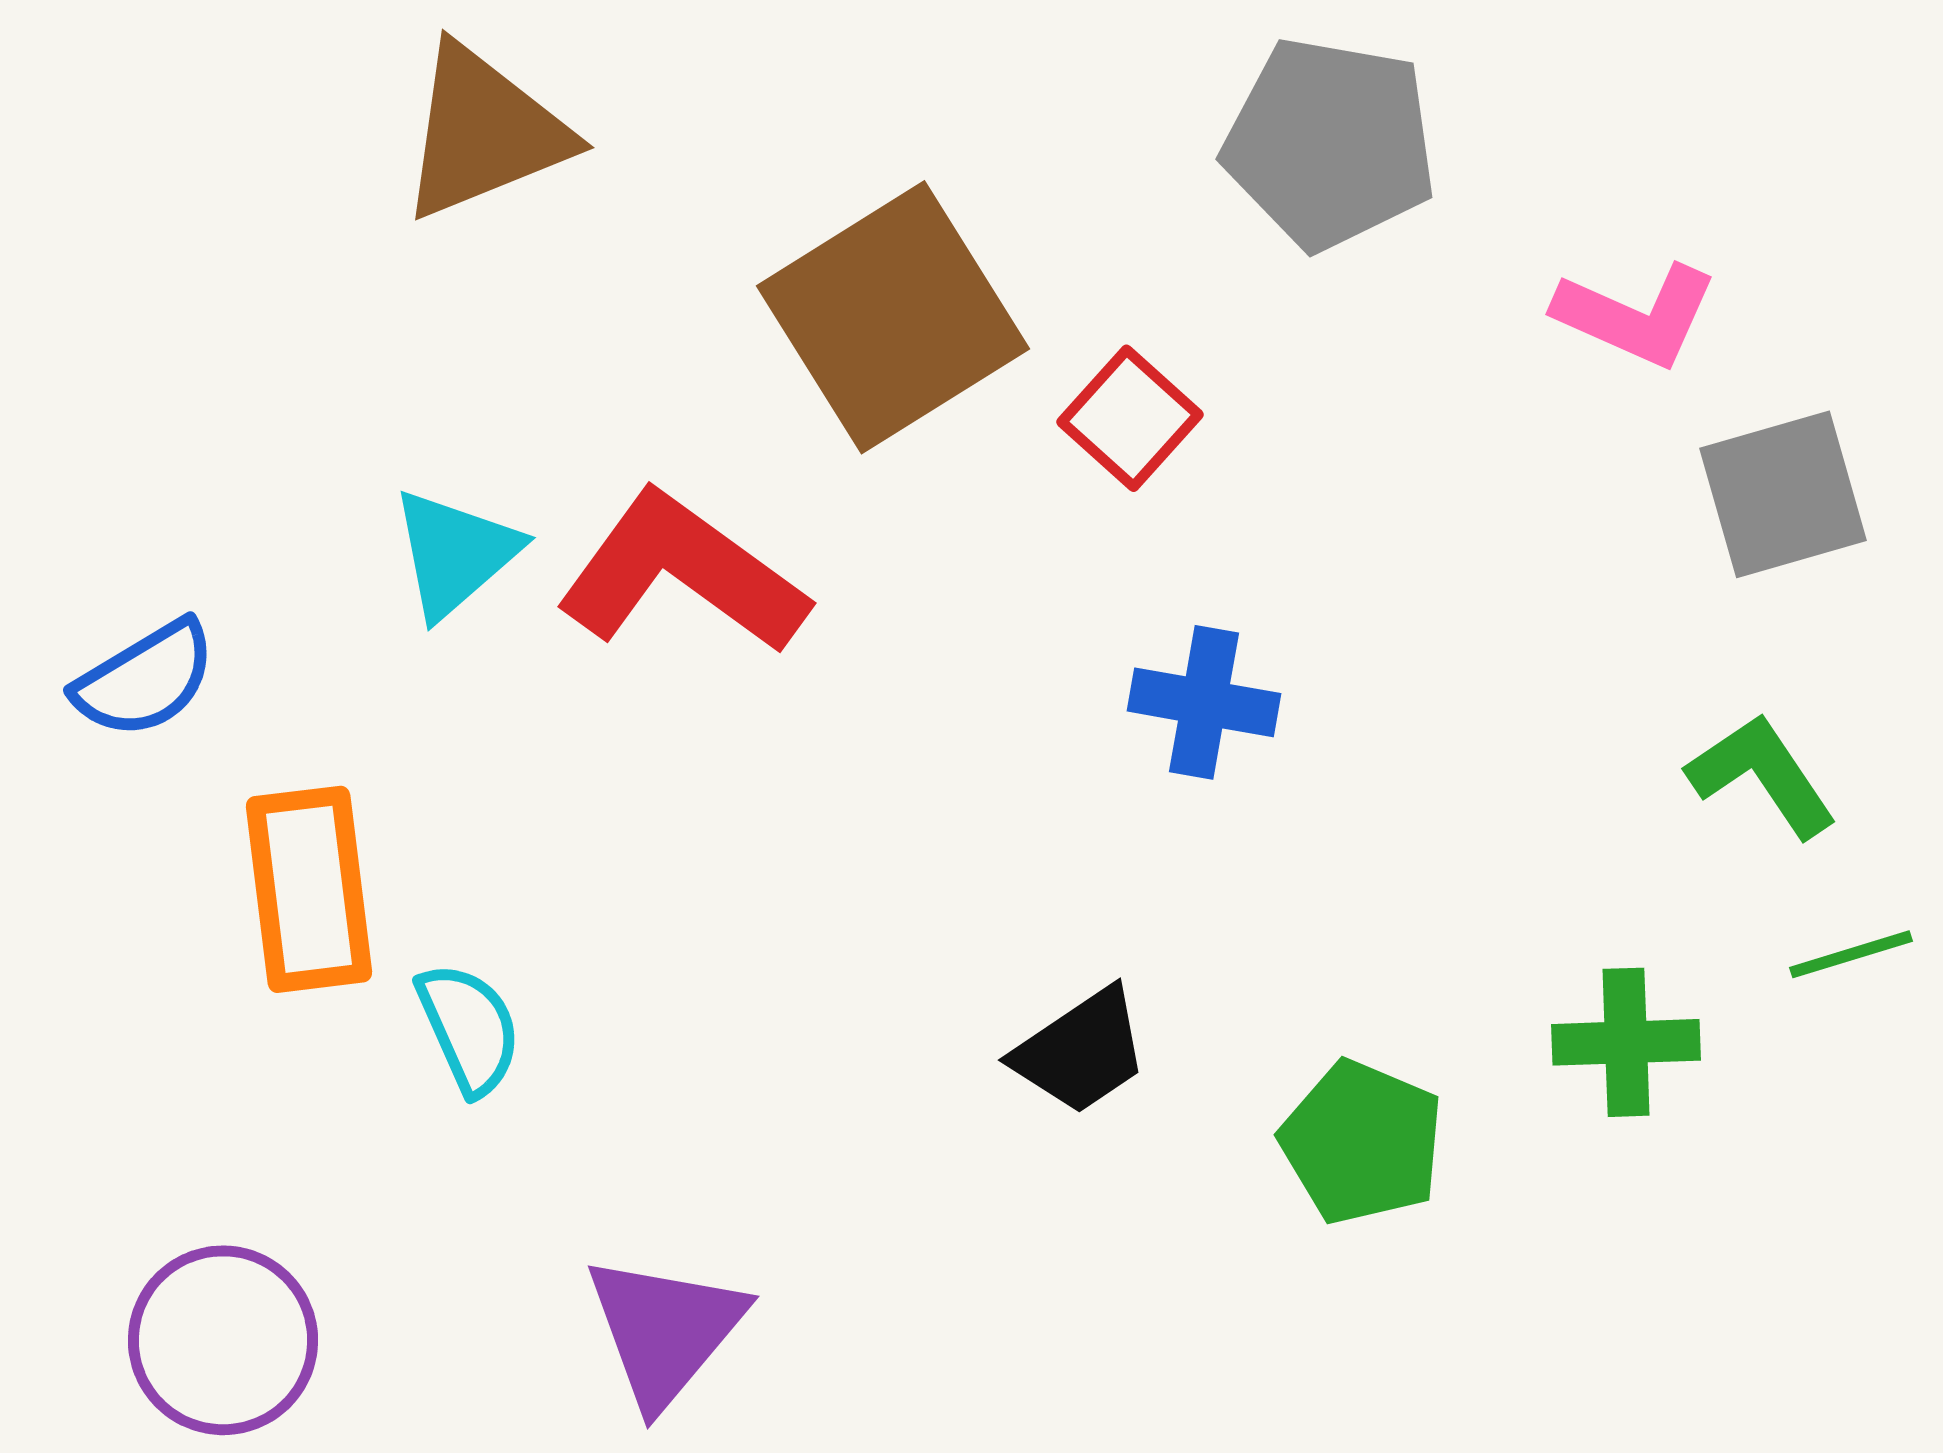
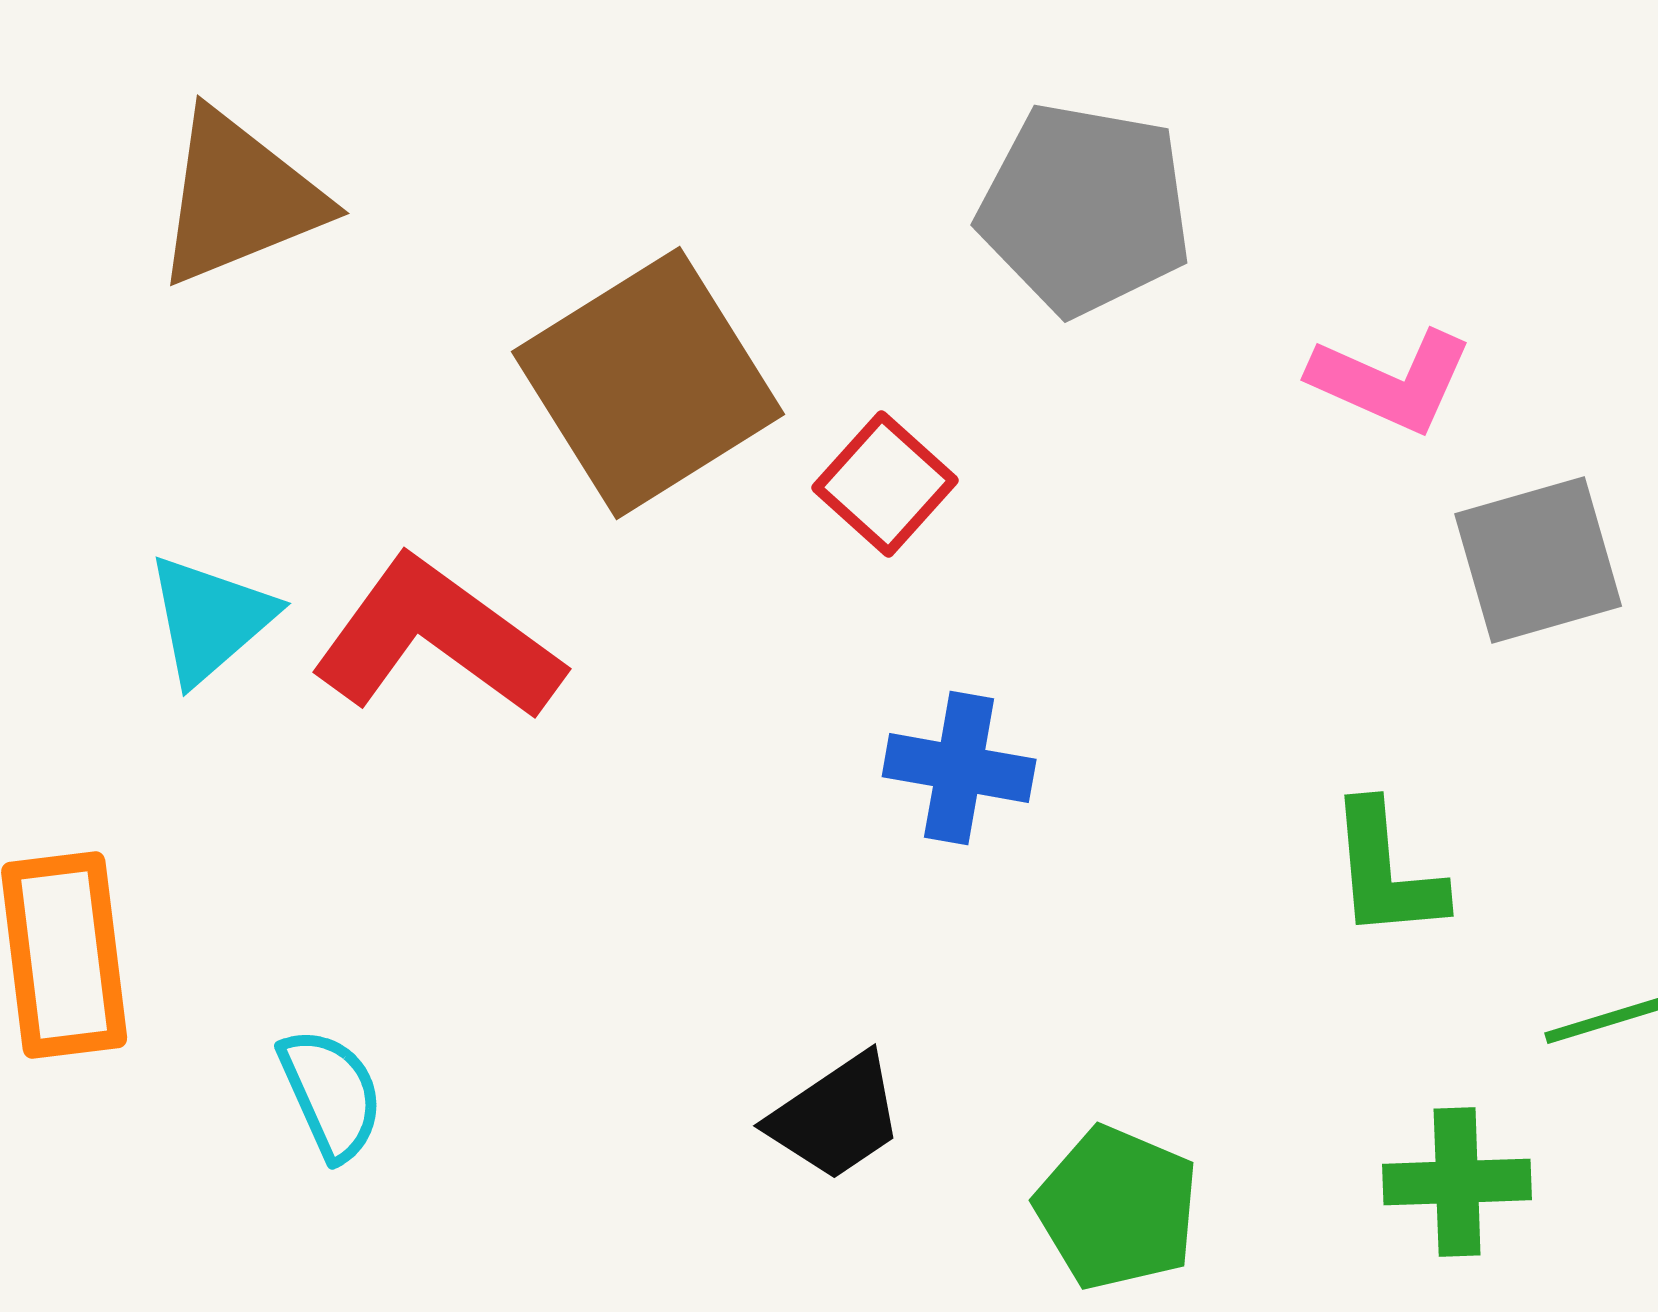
green L-shape: (1762, 775) -> (1386, 871), moved, turned -151
cyan semicircle: (469, 1028) -> (331, 1094), moved
green cross: (1626, 1042) -> (1457, 1182), moved

